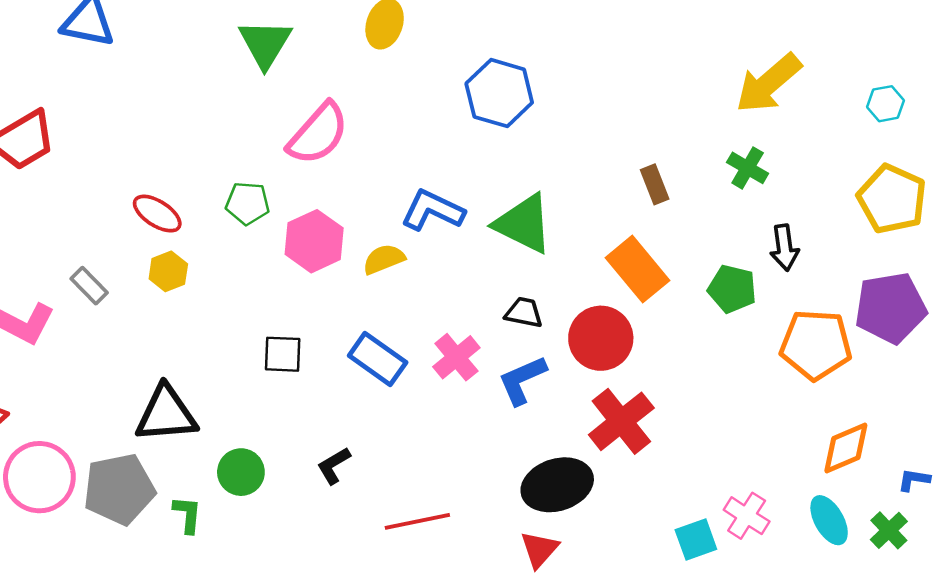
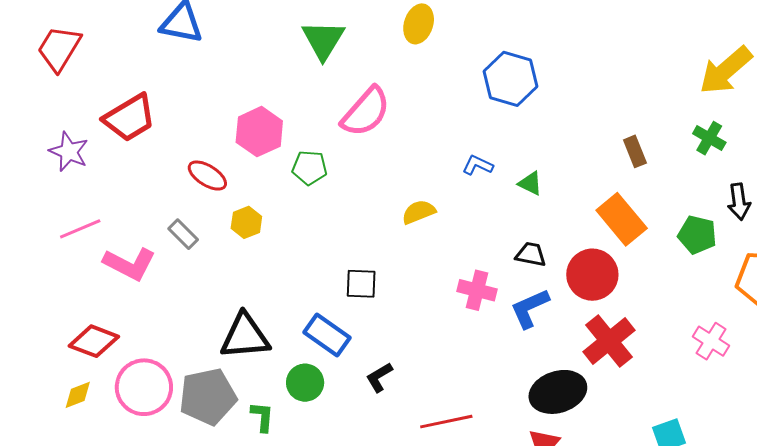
blue L-shape: (433, 210) -> (478, 165), moved, size x0.6
red ellipse: (157, 214) -> (207, 176), moved
green triangle: (524, 224) -> (530, 183), size x0.5
pink hexagon: (314, 241) -> (259, 132), moved
black square: (283, 354) -> (361, 284), moved
pink cross: (456, 357) -> (477, 290), turned -36
blue rectangle: (378, 359) -> (327, 335), moved
pink cross: (747, 516) -> (711, 341), moved

